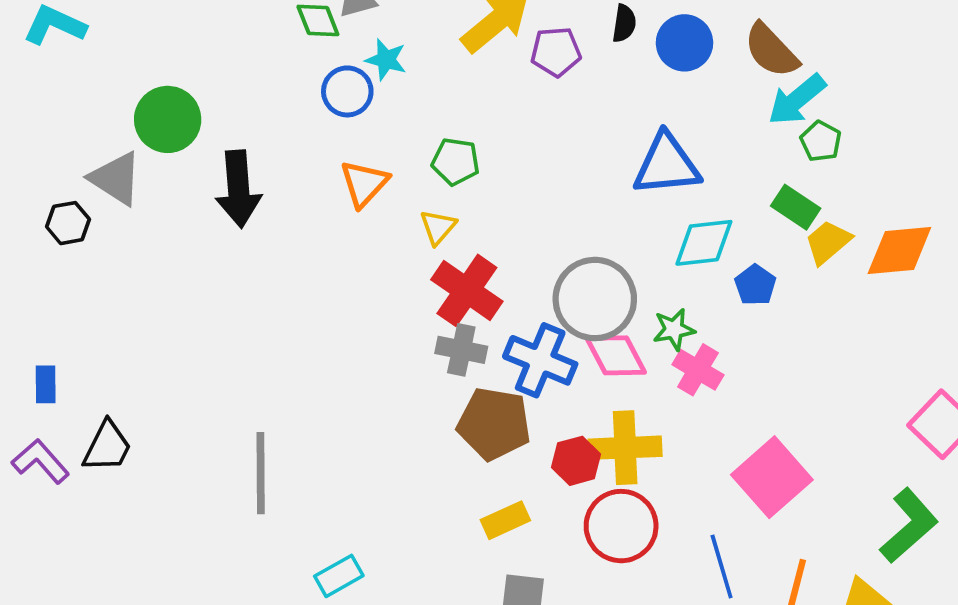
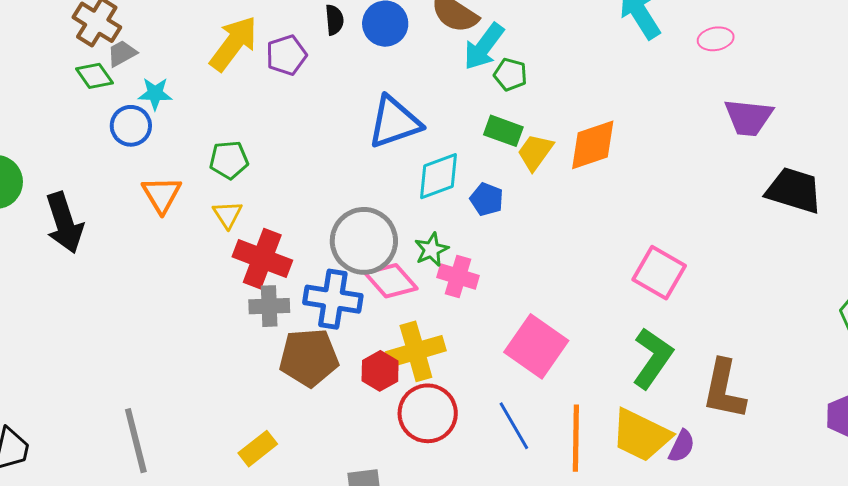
yellow rectangle: (505, 520) -> (258, 449), moved

